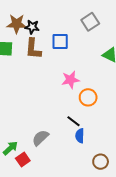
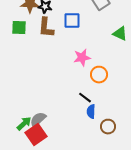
gray semicircle: (40, 138) -> (38, 120), moved
red square: (23, 160) -> (36, 135), size x1.5
brown circle: (101, 162) -> (108, 127), moved

